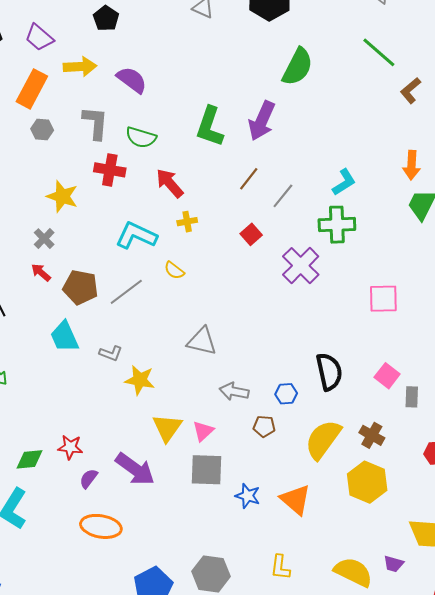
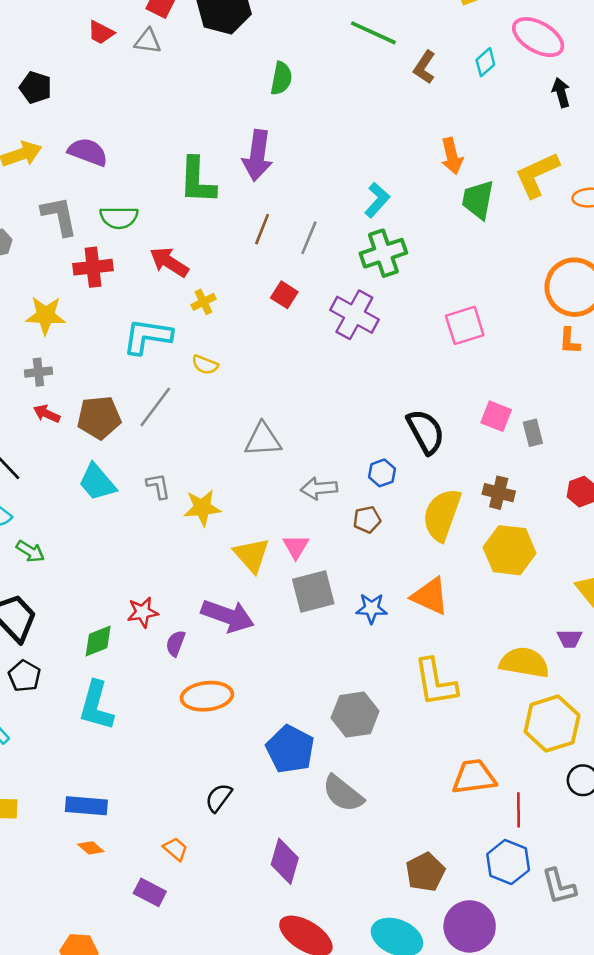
green semicircle: (298, 67) -> (281, 78), size x0.7
gray cross: (44, 239) -> (38, 372), turned -35
gray L-shape: (111, 353) -> (158, 486), turned -105
yellow L-shape: (280, 567) -> (435, 682), size x1.6

